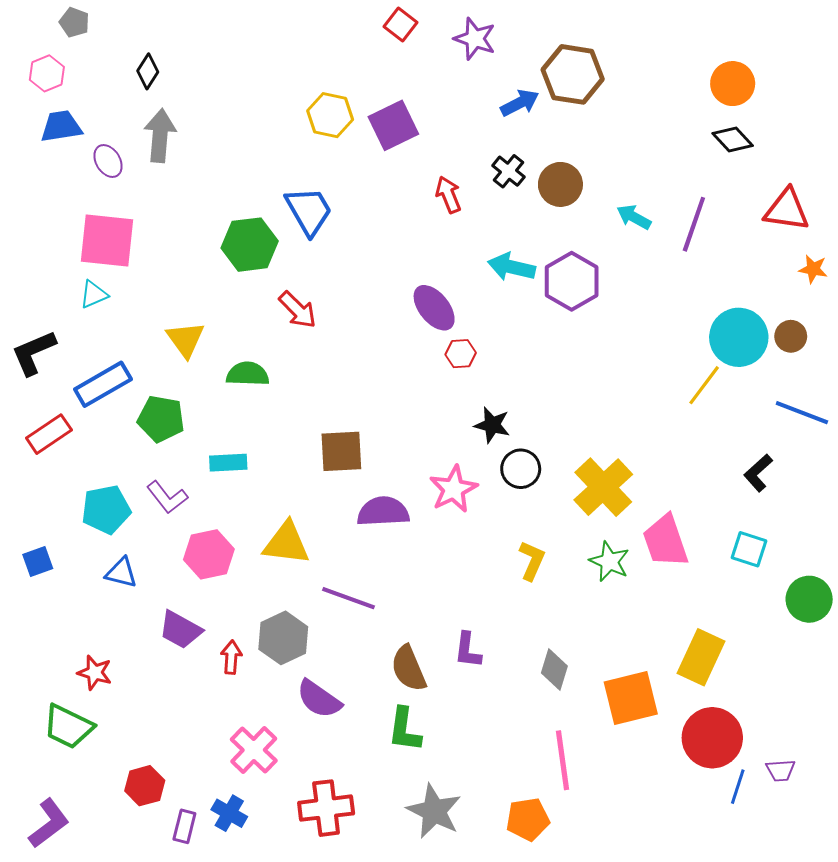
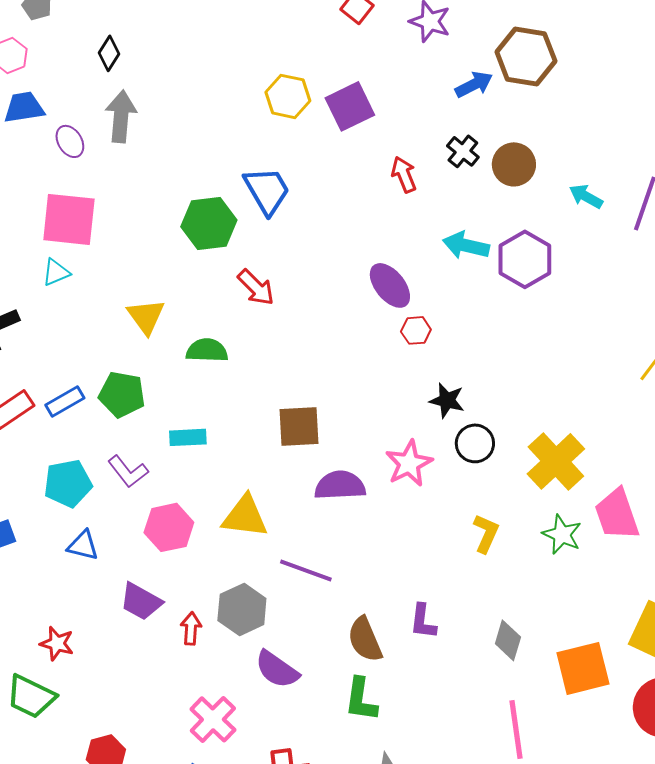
blue rectangle: (103, 384) -> (65, 401), moved, size x0.7

